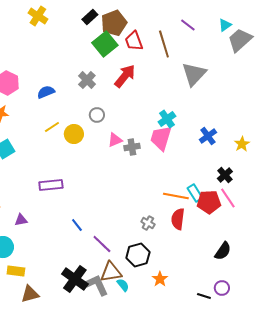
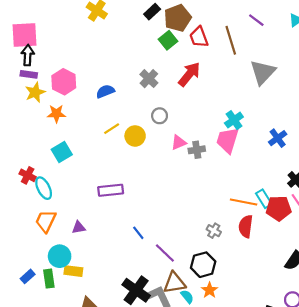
green square: (105, 44) -> (168, 40), size x0.7
yellow rectangle: (16, 271) -> (73, 271), moved
orange star: (160, 279) -> (210, 290), moved

